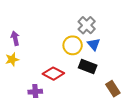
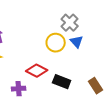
black rectangle: (88, 67) -> (62, 82), moved

